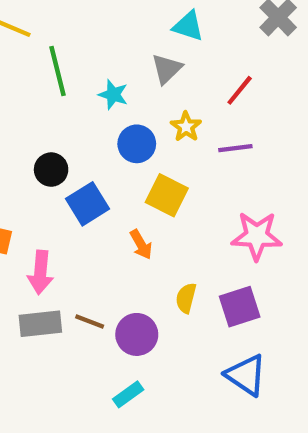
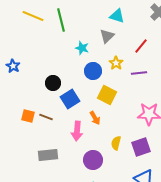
green line: (58, 71) -> (61, 20), moved
pink arrow: (40, 272) -> (77, 131), moved
brown line: (90, 322) -> (46, 117), moved

